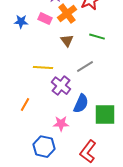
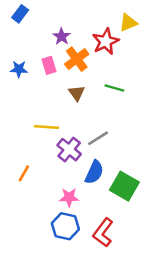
pink rectangle: (45, 19) -> (49, 65), turned 48
gray line: (85, 67) -> (98, 138), moved
green square: (105, 115) -> (124, 186), turned 30
blue hexagon: (44, 147) -> (65, 226), moved

